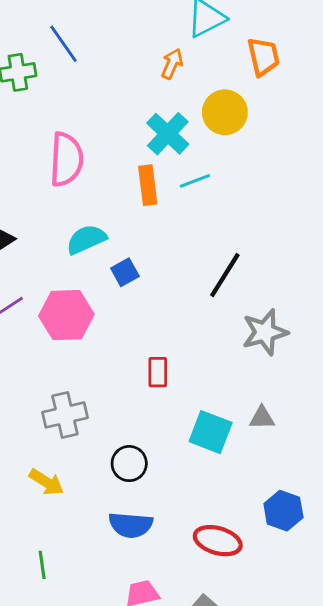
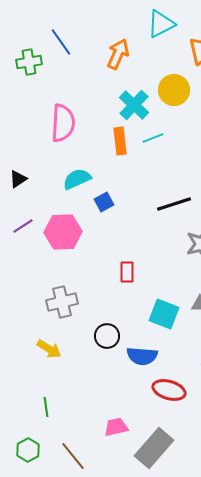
orange arrow: (172, 64) -> (118, 54), moved, size x1.4
black line: (225, 275) -> (174, 204), turned 40
blue semicircle: (131, 525) -> (142, 356), moved

